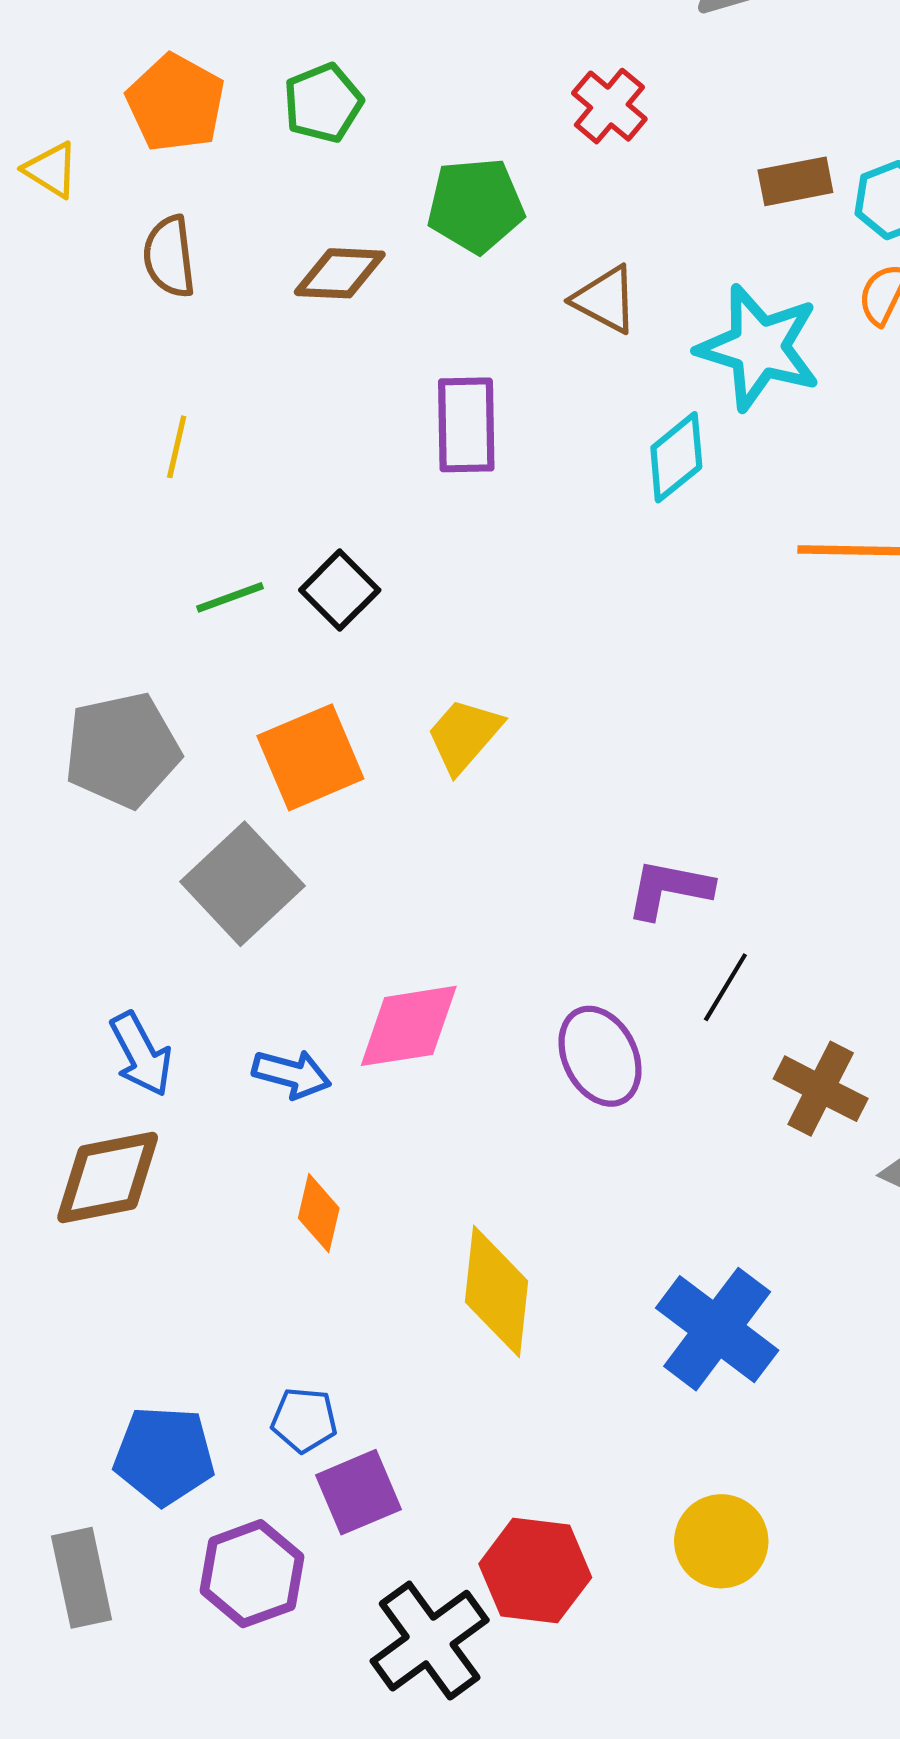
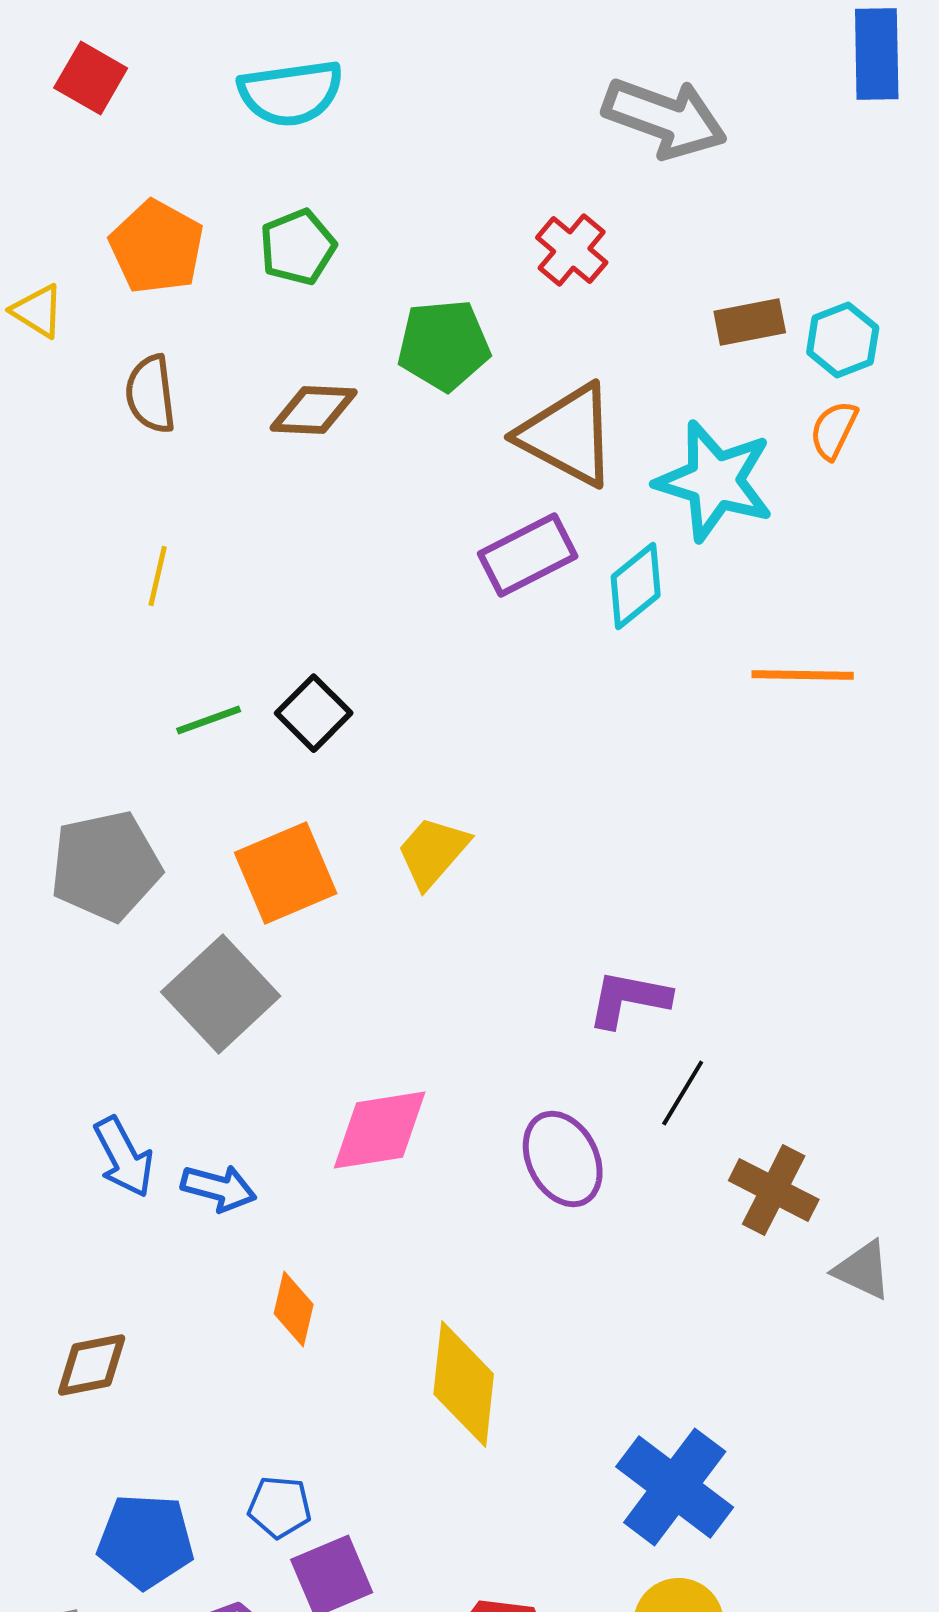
brown triangle: (605, 299) -> (568, 435), size x1.6
purple rectangle: (466, 425) -> (528, 555), moved, turned 64
blue arrow: (292, 1074) -> (219, 1188), moved
brown diamond: (108, 1177) -> (92, 1365), moved, size x0.7
blue cross: (717, 1329) -> (675, 1487), moved

